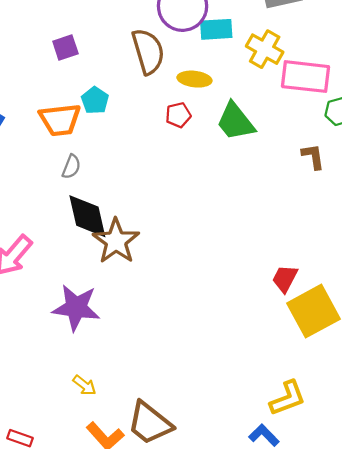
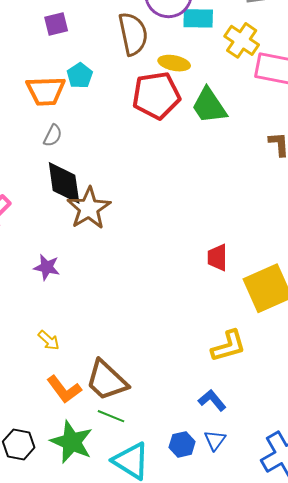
red pentagon: (178, 115) -> (156, 95), size x2.0
red trapezoid: (285, 279) -> (217, 258), moved, turned -32
purple star: (76, 308) -> (47, 267), size x0.6
yellow L-shape: (288, 398) -> (228, 346), moved

